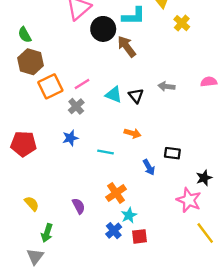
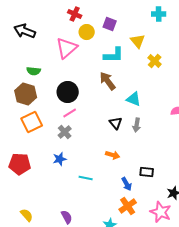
black circle: (103, 29) -> (68, 92), moved
green semicircle: (25, 35) -> (34, 71), moved, turned -56
orange square: (50, 86) -> (32, 122), moved
gray arrow: (166, 86) -> (137, 125), moved, turned -88
cyan triangle: (114, 95) -> (134, 99), moved
cyan line: (106, 152) -> (86, 178), moved
orange cross: (116, 193) -> (128, 206), moved

